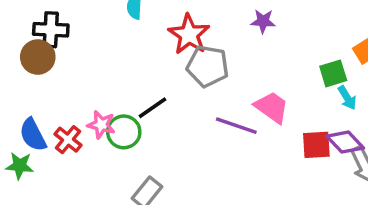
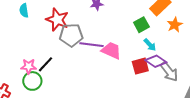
cyan arrow: (347, 98) -> (150, 45), moved
pink star: (101, 125) -> (29, 66), moved
purple line: (236, 126) -> (91, 45), moved

